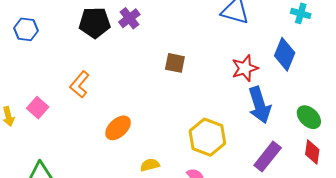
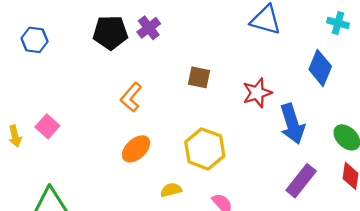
red star: (245, 68) -> (257, 93), moved
orange L-shape: (80, 84) -> (131, 97), moved
yellow hexagon: (207, 137) -> (205, 149), moved

